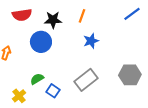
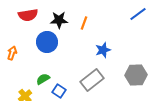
orange line: (82, 16) -> (84, 23), moved
blue star: (91, 41) -> (103, 50), moved

